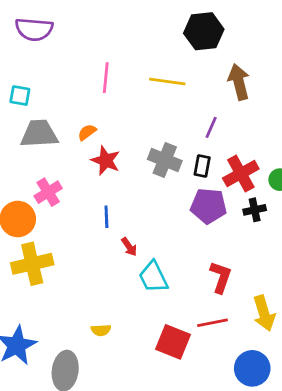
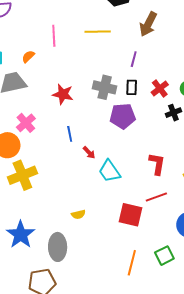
brown arrow: (239, 82) -> (148, 24), turned -130
orange semicircle: (87, 132) -> (28, 57), moved
red cross: (241, 174) -> (160, 88), size x0.7
purple pentagon: (209, 206) -> (123, 116), moved

